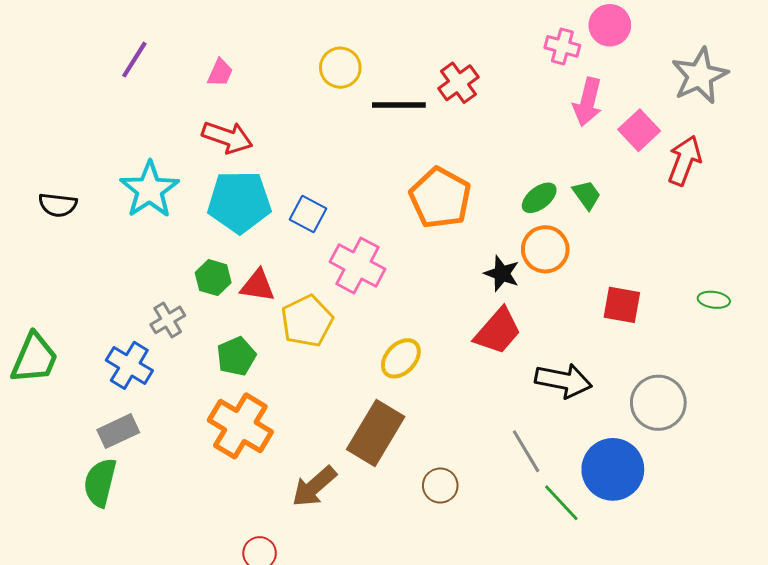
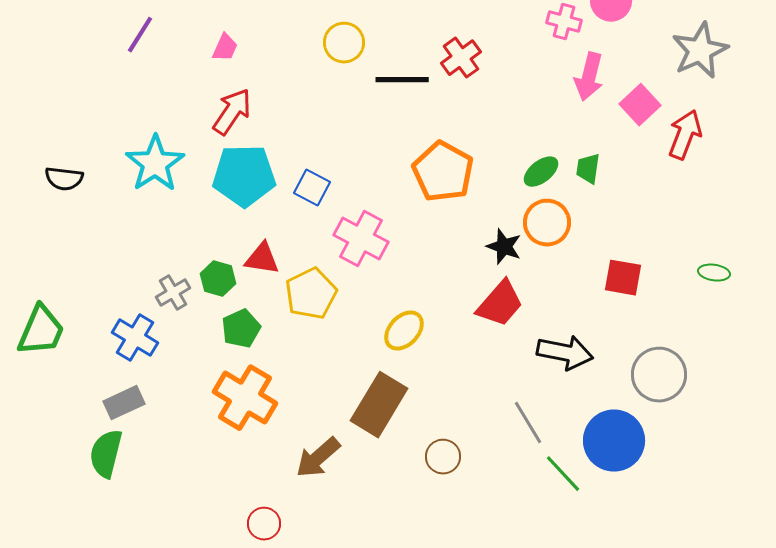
red arrow: (227, 137) -> (232, 112), turned -75
green trapezoid: (587, 195) -> (588, 169), turned -136
green hexagon: (213, 278) -> (218, 279), moved

